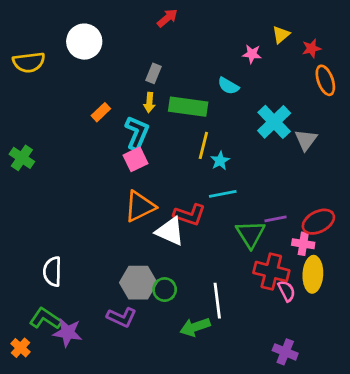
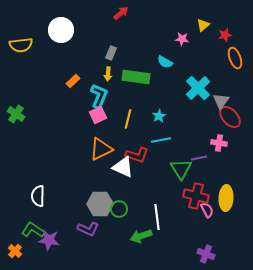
yellow line: (203, 145) -> (128, 119), moved
red ellipse: (318, 222) -> (230, 117), moved, turned 75
pink cross: (303, 244) -> (219, 143), moved

